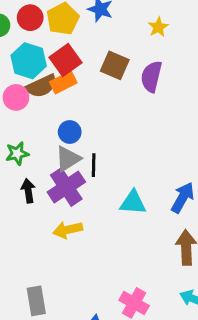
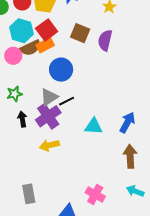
blue circle: (70, 132) -> (61, 70), moved, size x1.5
black line: (94, 165) -> (67, 101), turned 63

